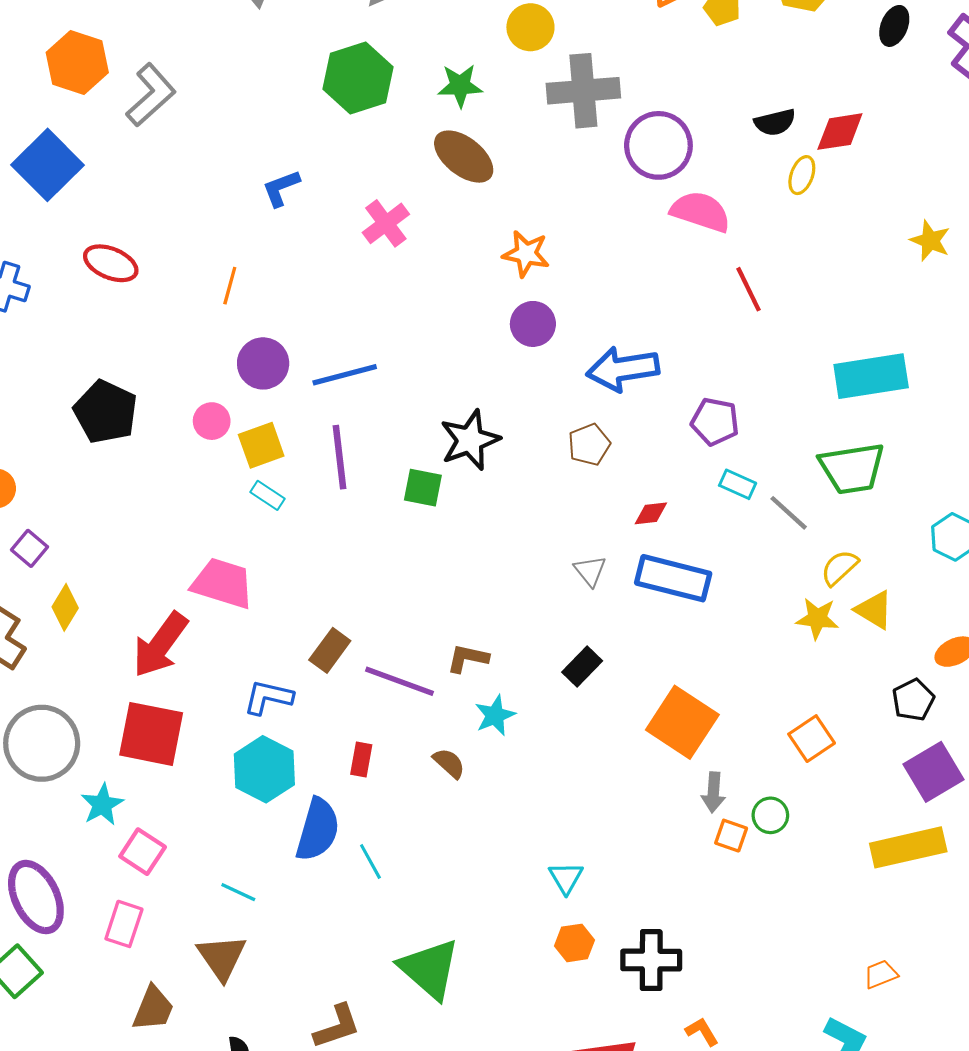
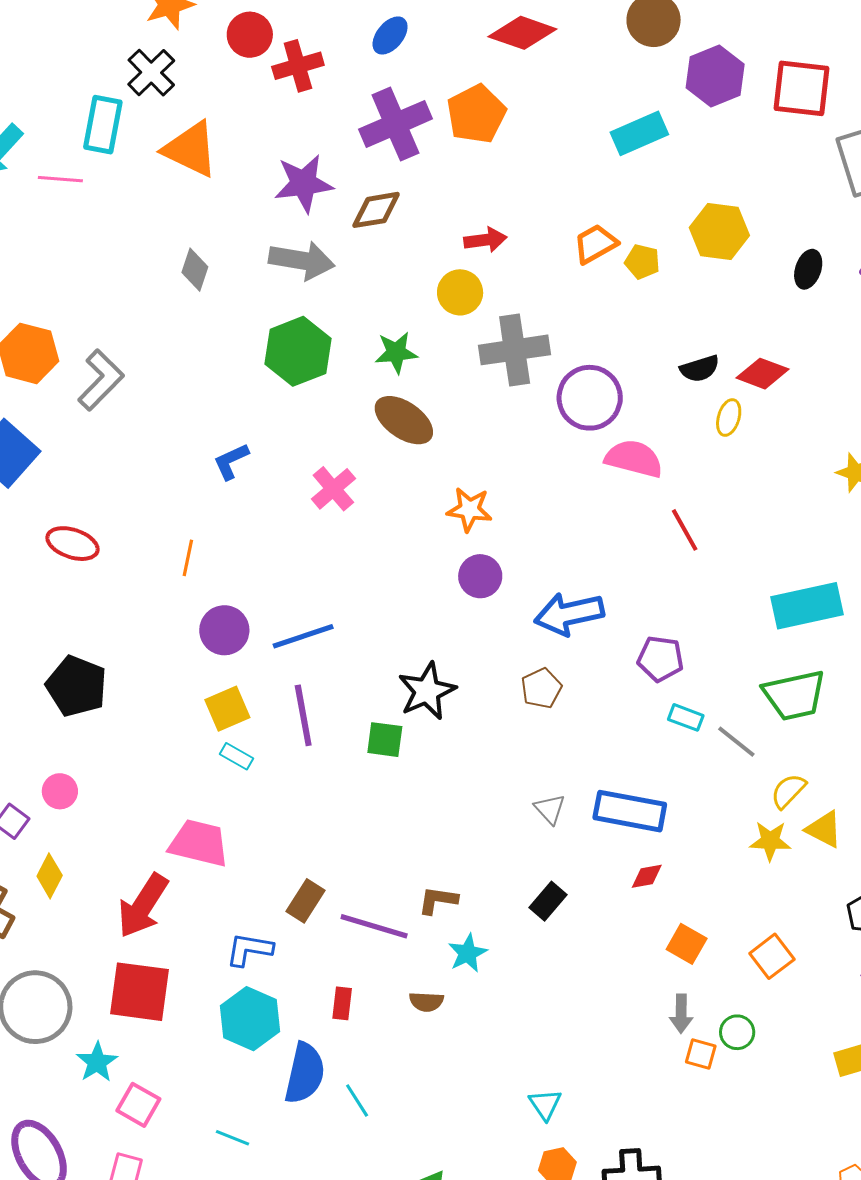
red diamond: (840, 132) -> (763, 374), turned 33
pink circle: (212, 421) -> (60, 791), moved
red diamond: (651, 513) -> (647, 876), moved
orange square: (682, 722) -> (687, 944), moved, size x0.6
brown semicircle: (449, 763) -> (426, 1002), turned 144

